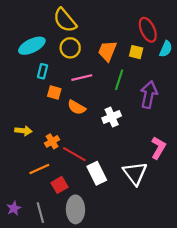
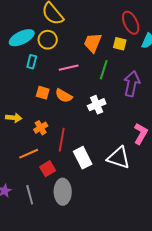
yellow circle: (70, 48) -> (48, 40), moved
orange square: (54, 92) -> (43, 93), moved
red line: (74, 154) -> (62, 140), turned 70
white triangle: (135, 173) -> (119, 158), turned -35

